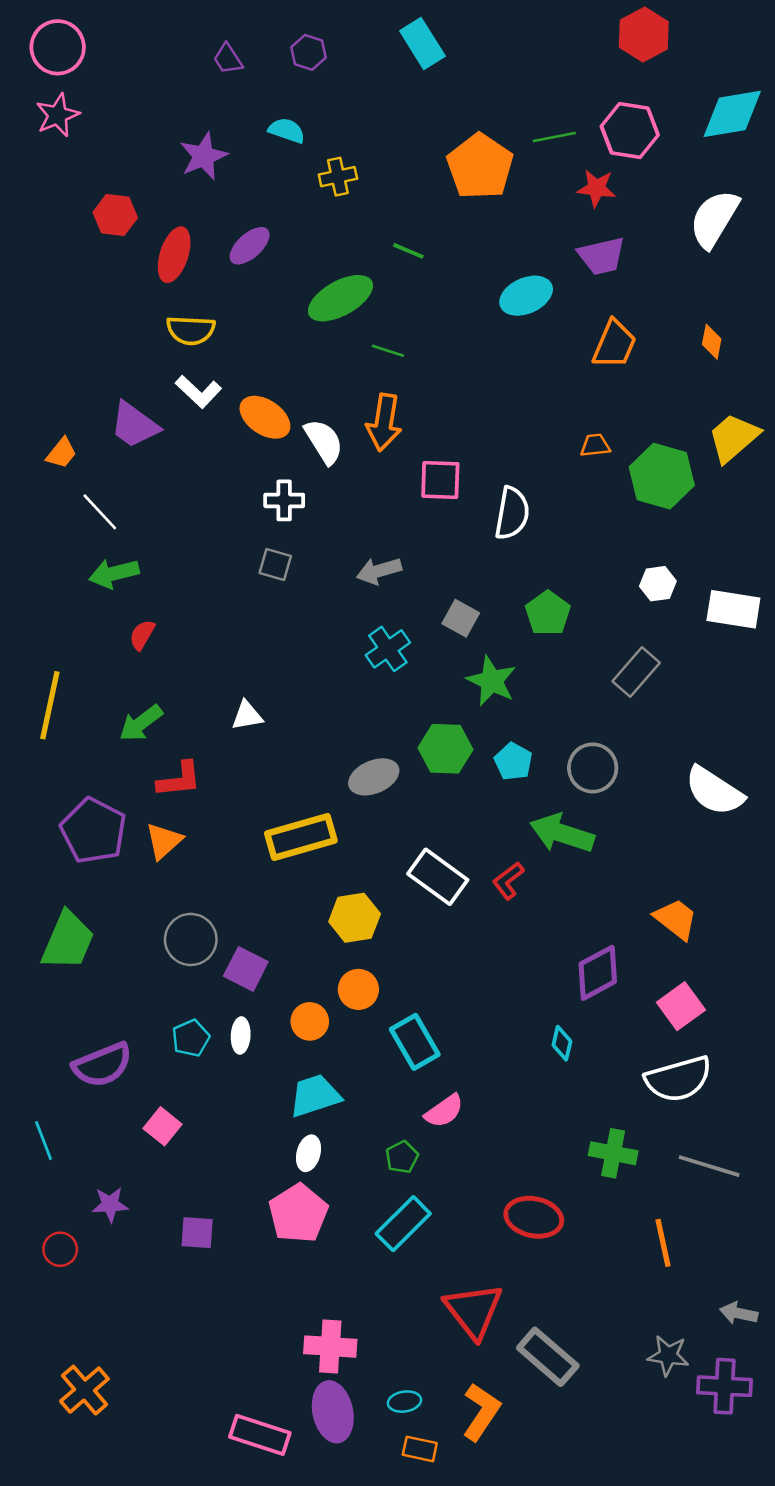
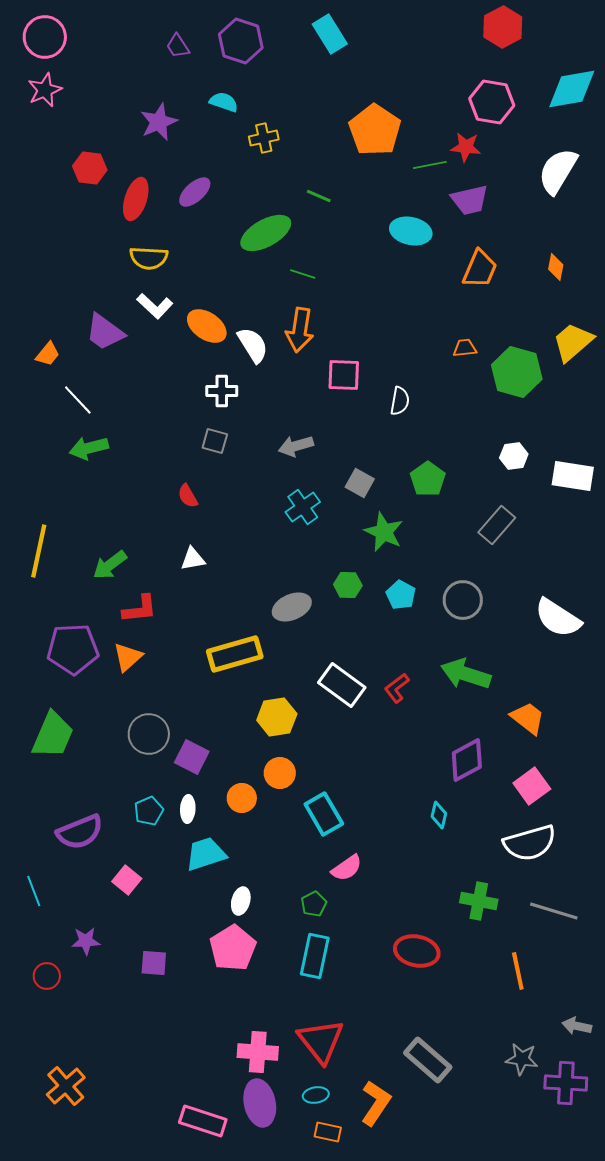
purple hexagon: (308, 52) -> (241, 41), size x1.6
green line: (554, 137) -> (430, 165), moved
cyan ellipse: (526, 296) -> (411, 231), turned 36
white semicircle: (512, 513) -> (400, 401), size x0.7
red semicircle: (142, 635) -> (188, 496), moved, turned -60
green hexagon: (445, 749) -> (348, 585), size x0.7
purple pentagon: (93, 831) -> (73, 649), turned -30
green arrow: (562, 833) -> (466, 674), moved
cyan trapezoid: (315, 1096) -> (206, 854), moved
cyan rectangle: (403, 1224) -> (315, 956), turned -33
red triangle: (474, 1311) -> (321, 1041), moved

